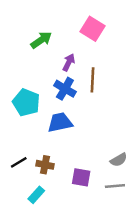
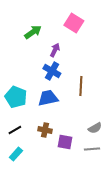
brown line: (92, 80) -> (81, 86), moved
cyan pentagon: (26, 102) -> (16, 97), moved
brown cross: (45, 165) -> (45, 130), moved
cyan rectangle: (36, 195) -> (16, 154), moved

